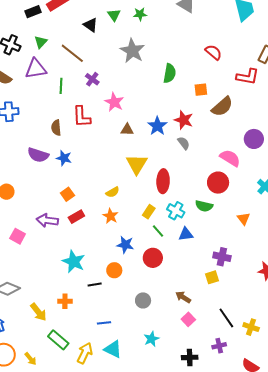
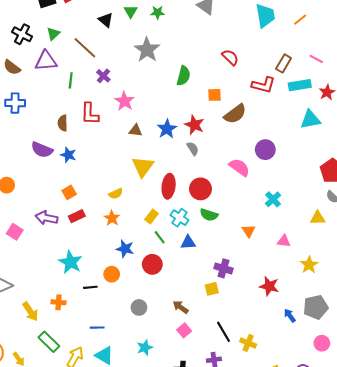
red circle: (218, 183) -> (200, 189), moved

